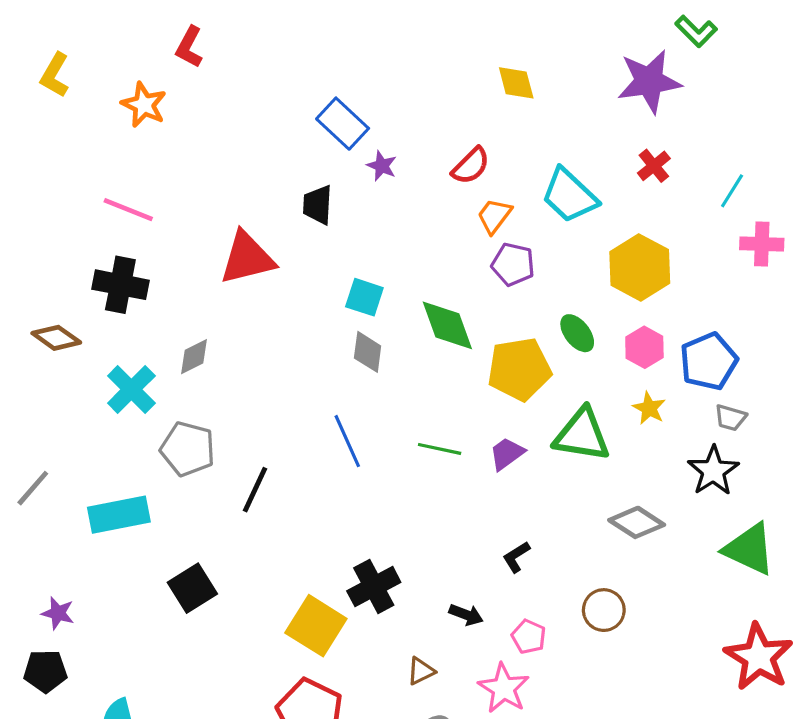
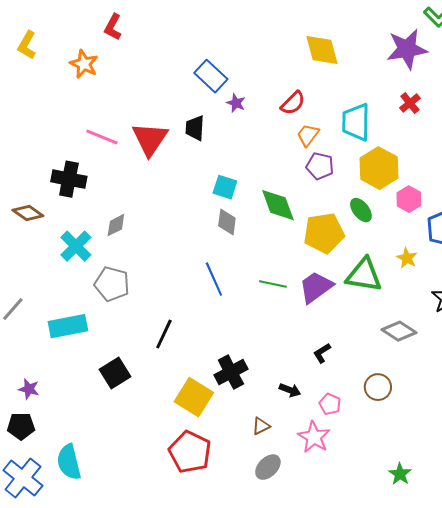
yellow diamond: (516, 83) -> (322, 50), size x1.4
cyan trapezoid: (569, 196) -> (356, 122), turned 48
pink line: (128, 210) -> (102, 137), moved
red triangle: (247, 258) -> (150, 139), moved, turned -42
yellow hexagon: (640, 267) -> (379, 168), moved
pink hexagon: (644, 347) -> (409, 199), moved
purple trapezoid: (507, 454) -> (316, 287), size x1.5
black line: (255, 490) -> (164, 334), moved

